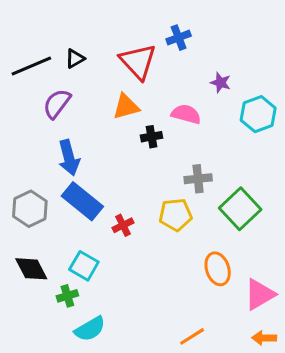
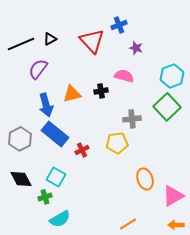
purple star: (221, 83) -> (136, 48), moved
orange triangle: (126, 107) -> (72, 94), moved
green square: (240, 209) -> (167, 107), moved

